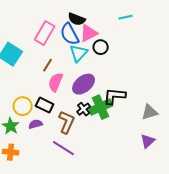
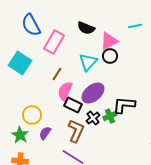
pink triangle: (89, 33) -> (109, 41), moved
blue semicircle: (70, 34) -> (31, 25), moved
black rectangle: (45, 105) -> (73, 105), moved
green cross: (101, 107) -> (110, 116), size x0.6
purple semicircle: (36, 124) -> (45, 133), turned -40

